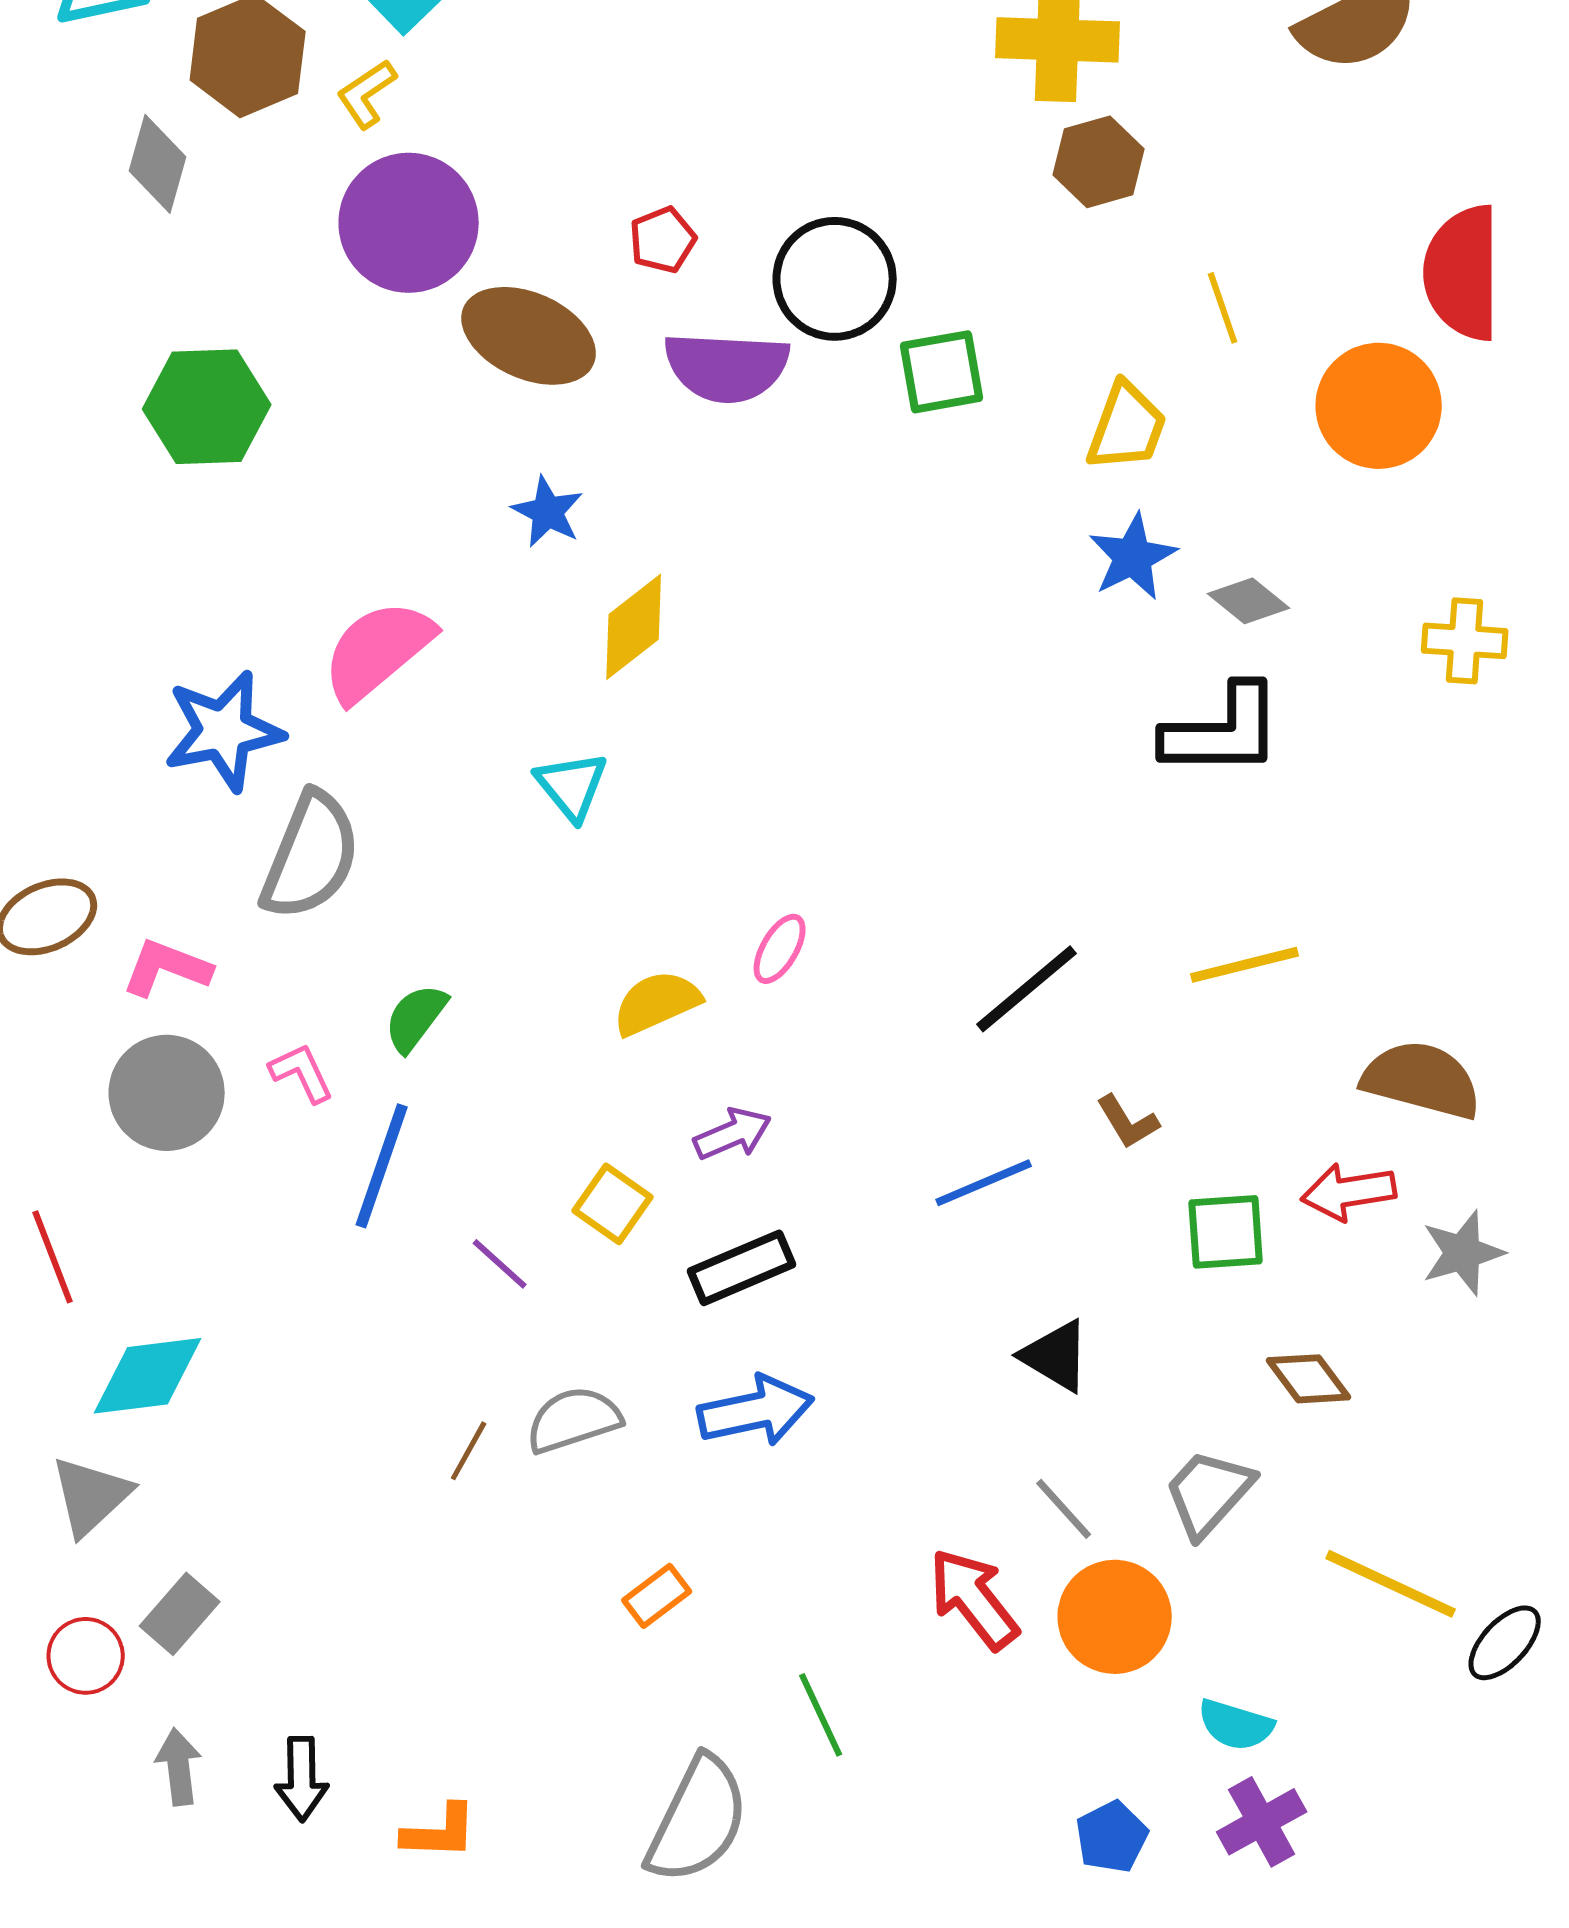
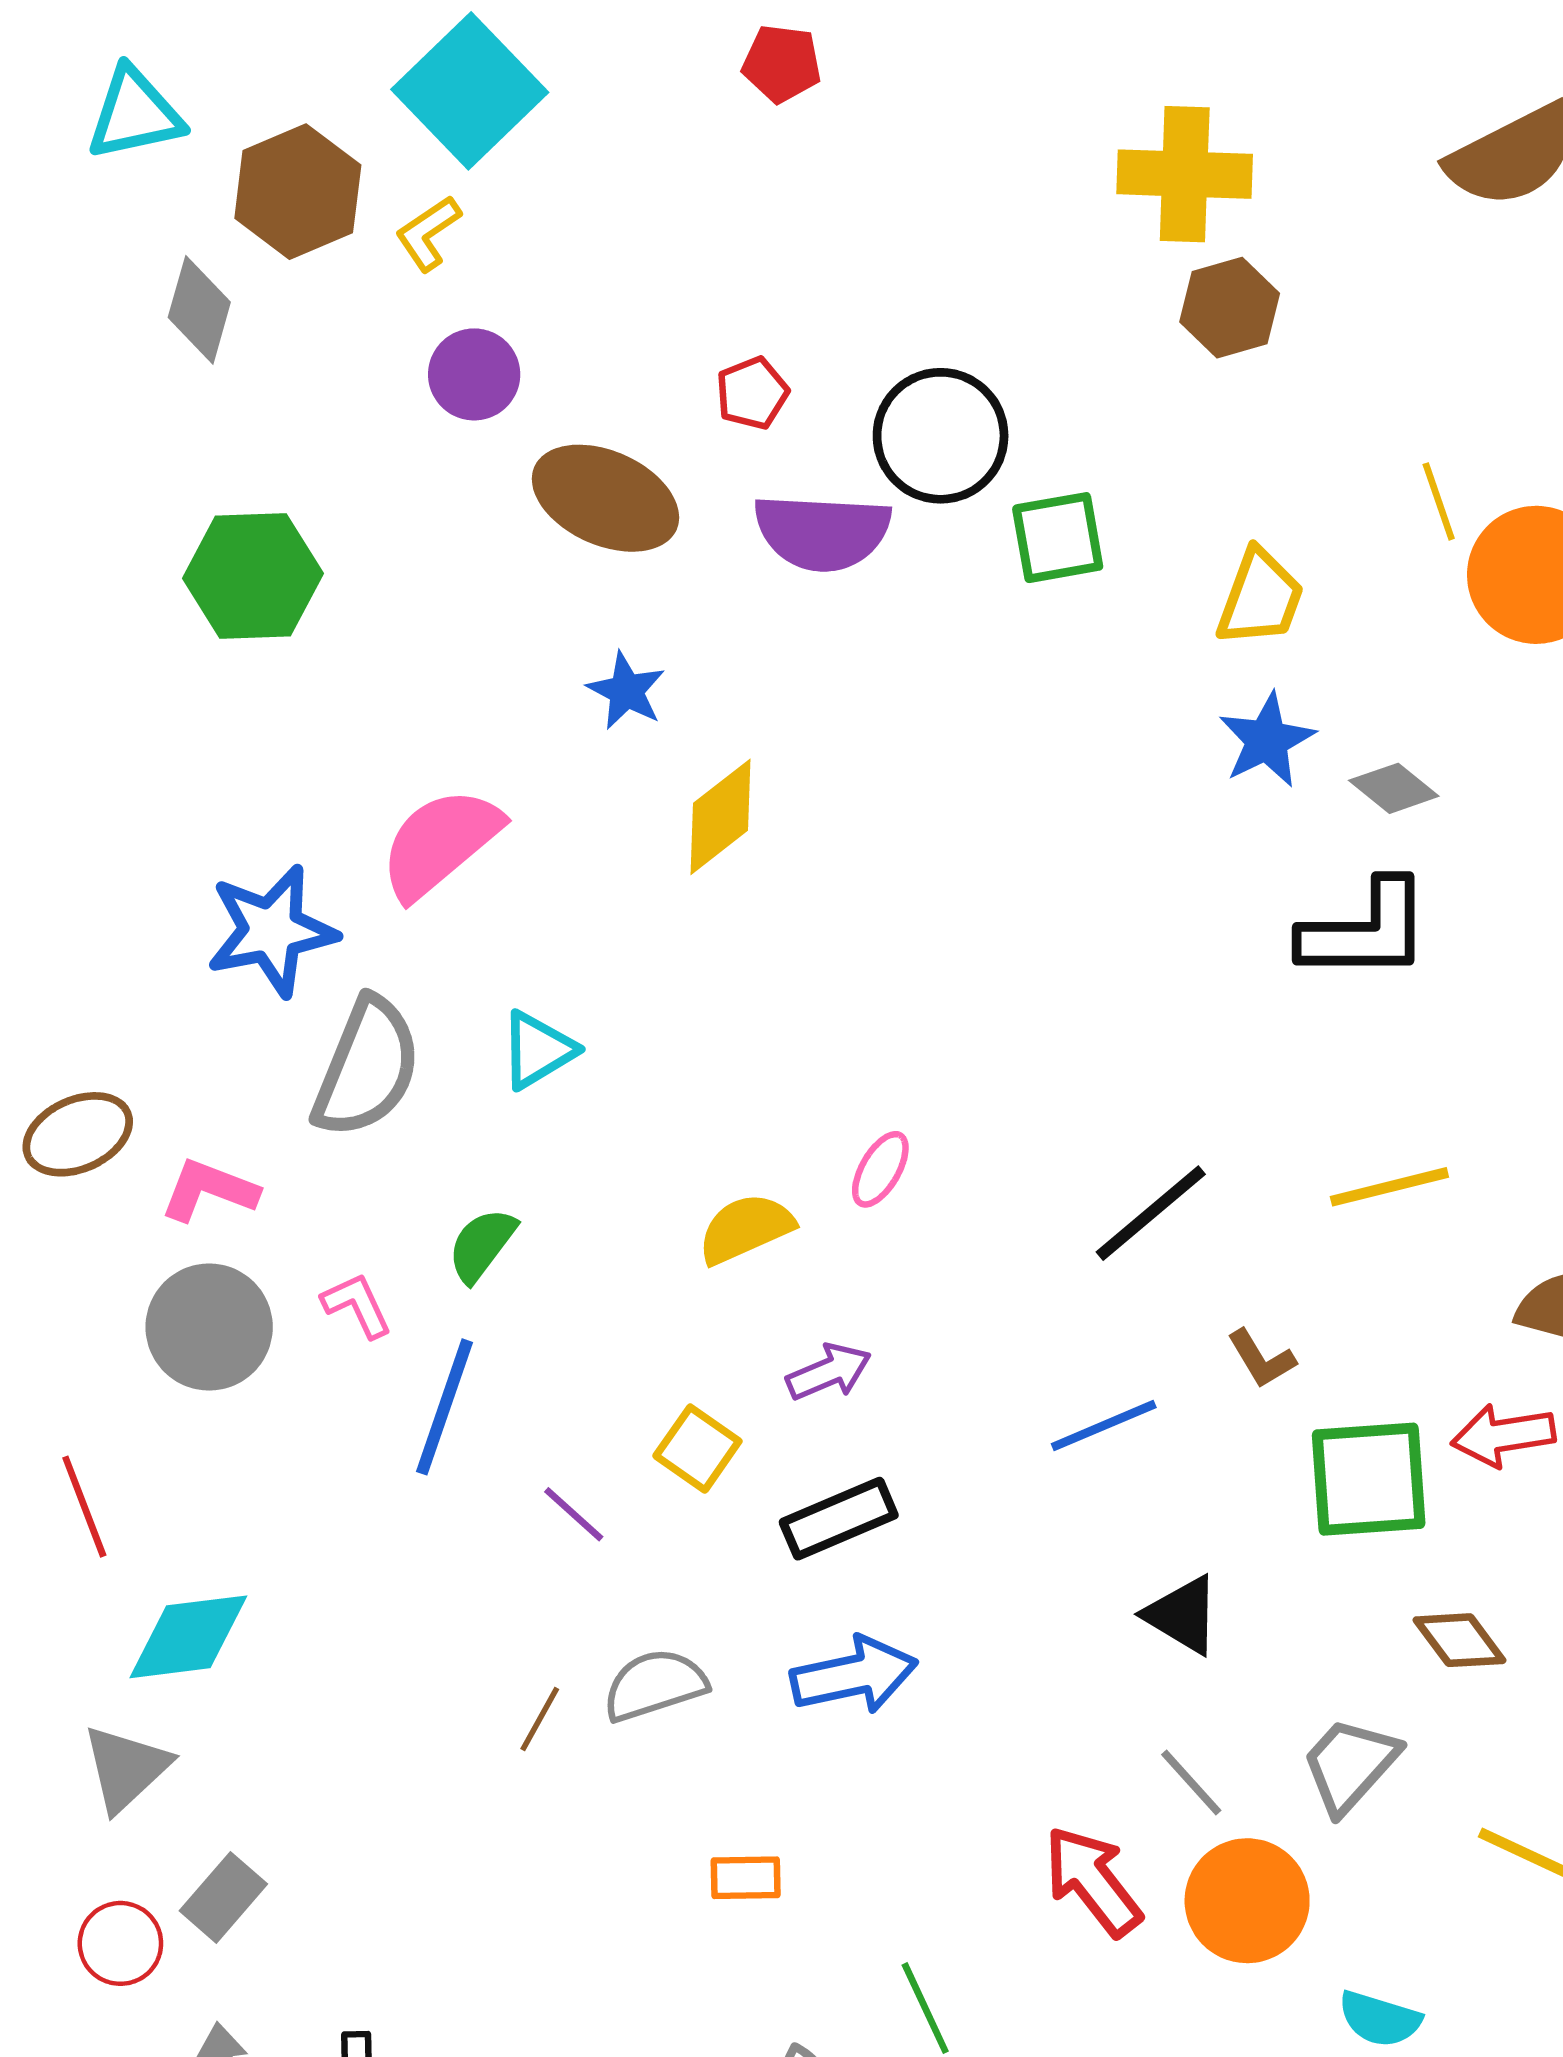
purple circle: (409, 223) -> (474, 374), size x0.6
yellow line: (1223, 308) -> (1439, 501), moved
cyan triangle: (572, 786) -> (538, 1050), moved, turned 38
green square: (1226, 1232) -> (1369, 1479), size x1.4
orange rectangle: (657, 1596) -> (746, 1878), turned 36

